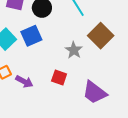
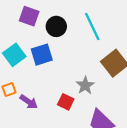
gray star: (74, 50) -> (85, 85), moved

